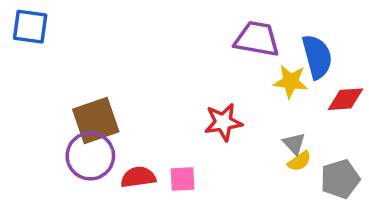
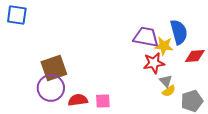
purple trapezoid: (257, 39) -> (146, 37), moved
red star: (223, 122) -> (154, 63), moved

